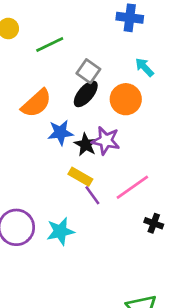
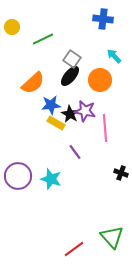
yellow rectangle: (80, 177) -> (56, 123), moved
pink line: (132, 187) -> (105, 128), moved, turned -60
cyan star: (60, 231) -> (51, 179), turned 30

